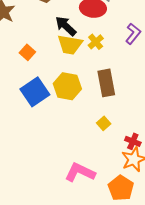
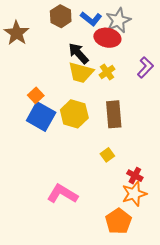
orange square: (27, 52) -> (36, 95), moved
blue square: (35, 92) -> (41, 116), turned -32
pink L-shape: (80, 172) -> (62, 194), moved

